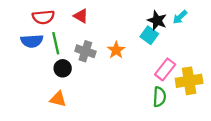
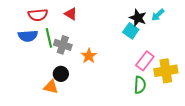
orange star: (116, 50) -> (89, 56), moved
gray cross: (85, 51) -> (63, 45), moved
black circle: (63, 68) -> (61, 74), moved

